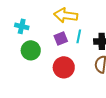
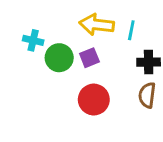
cyan line: (79, 36) -> (131, 30), moved
green circle: (31, 50) -> (59, 58), moved

